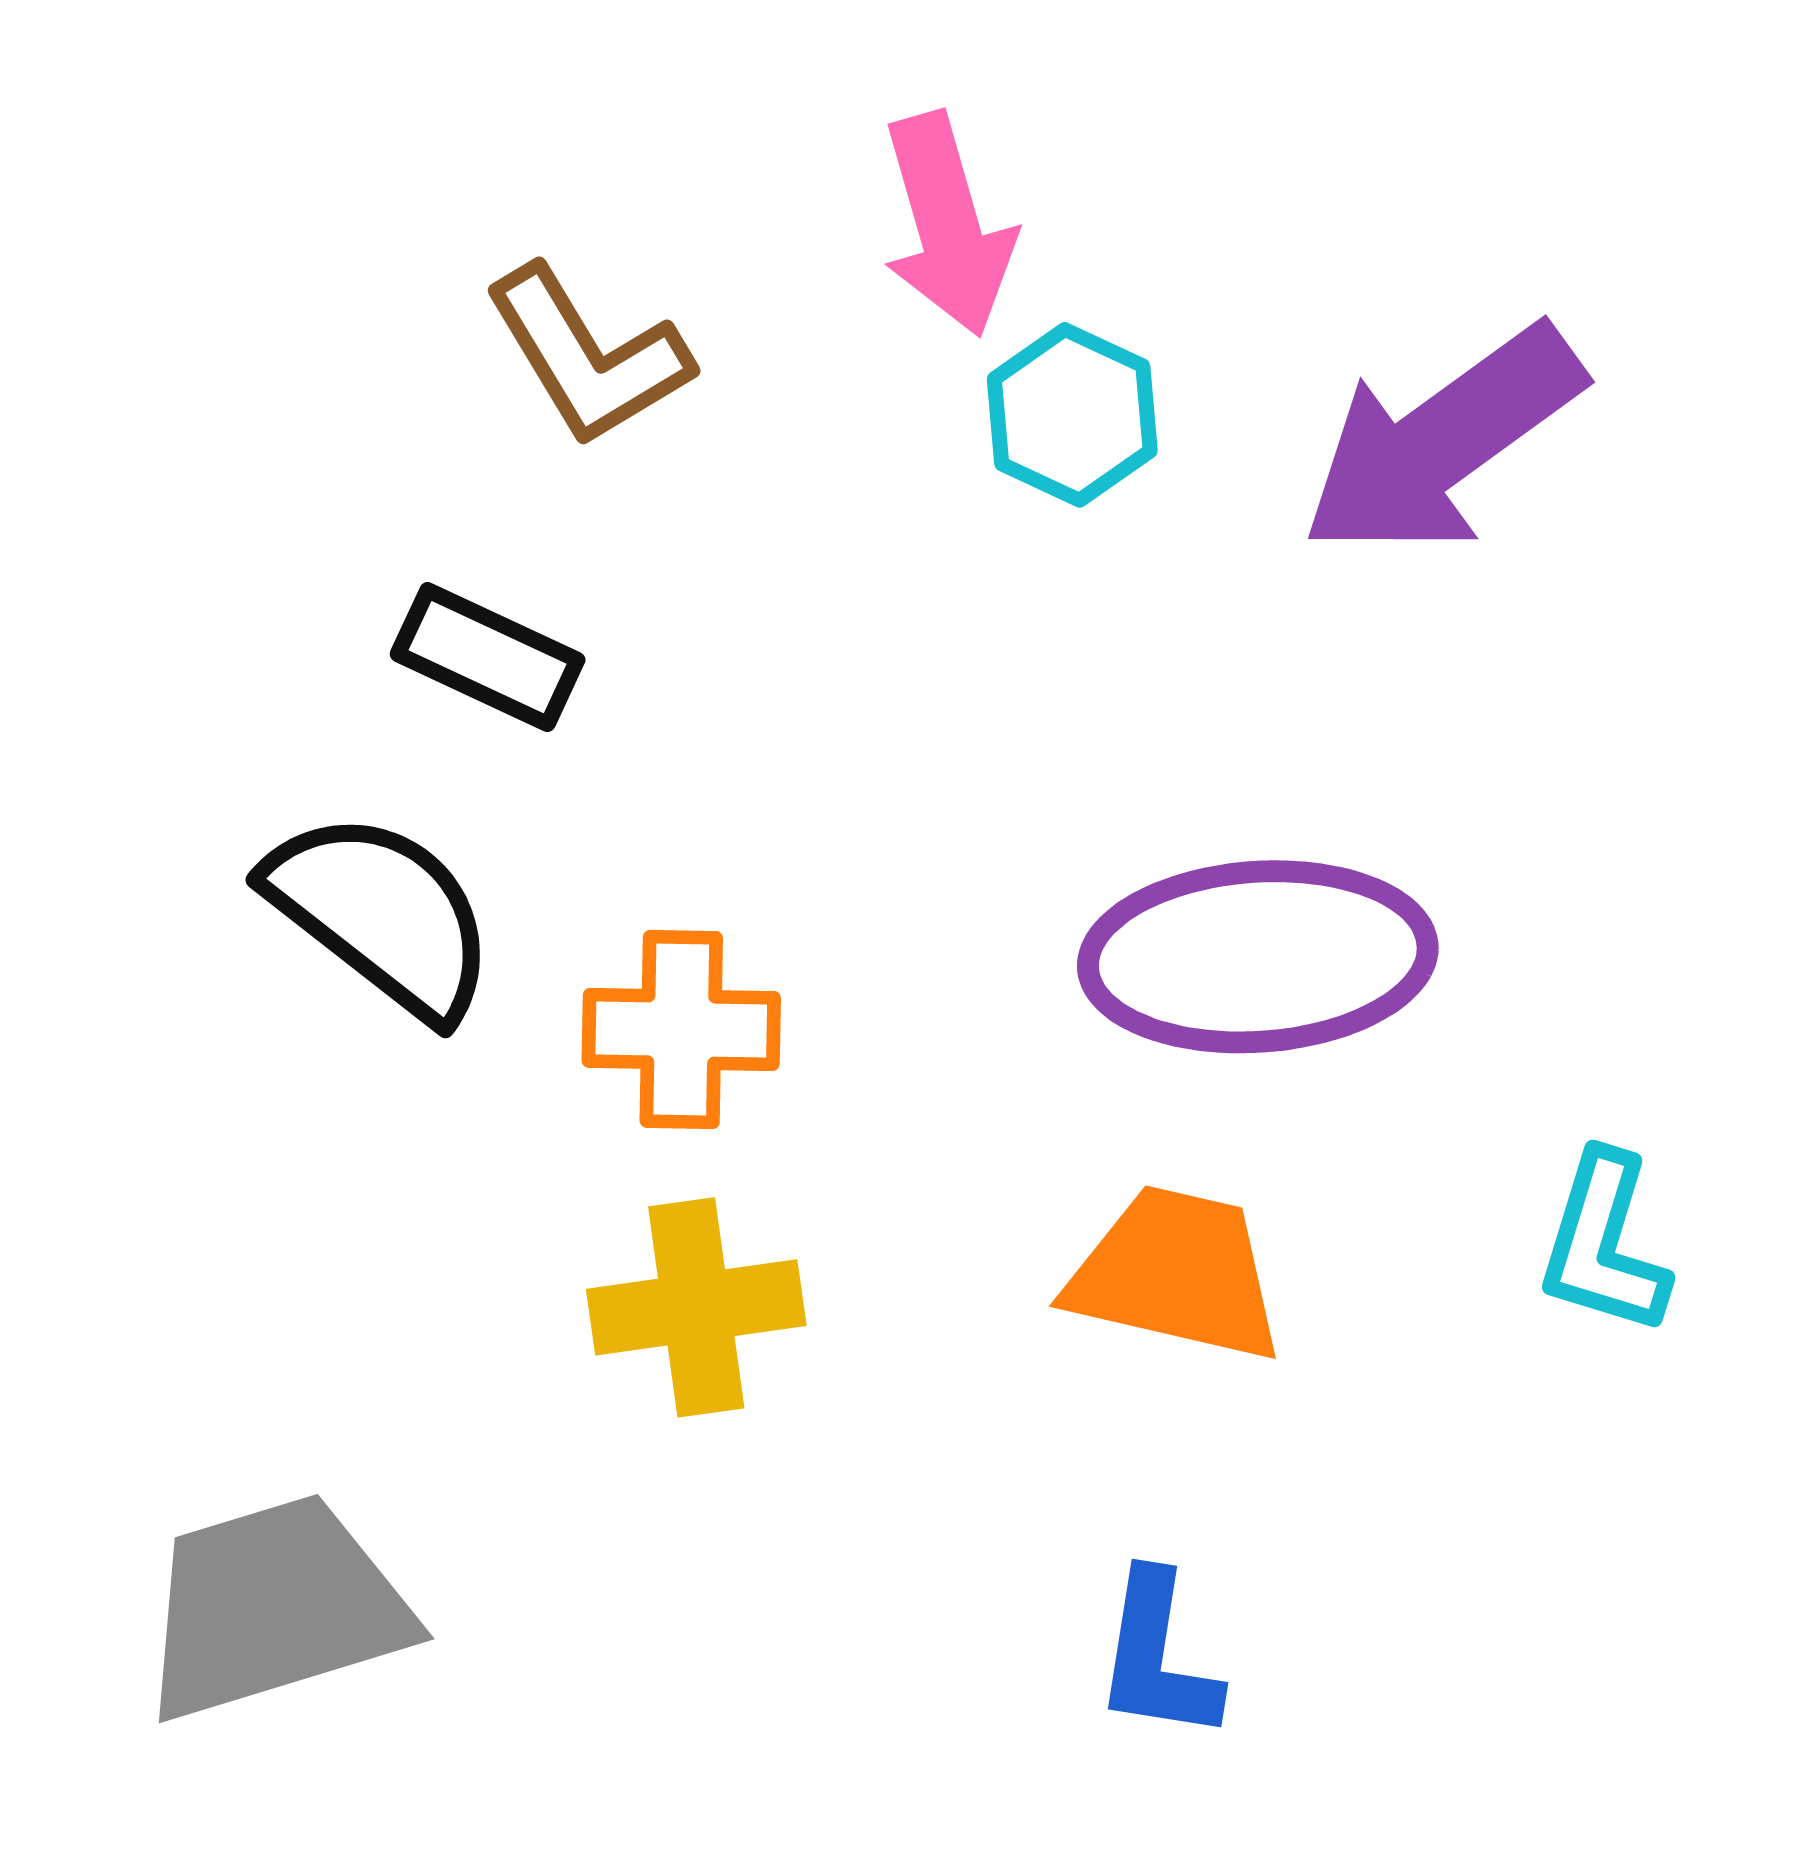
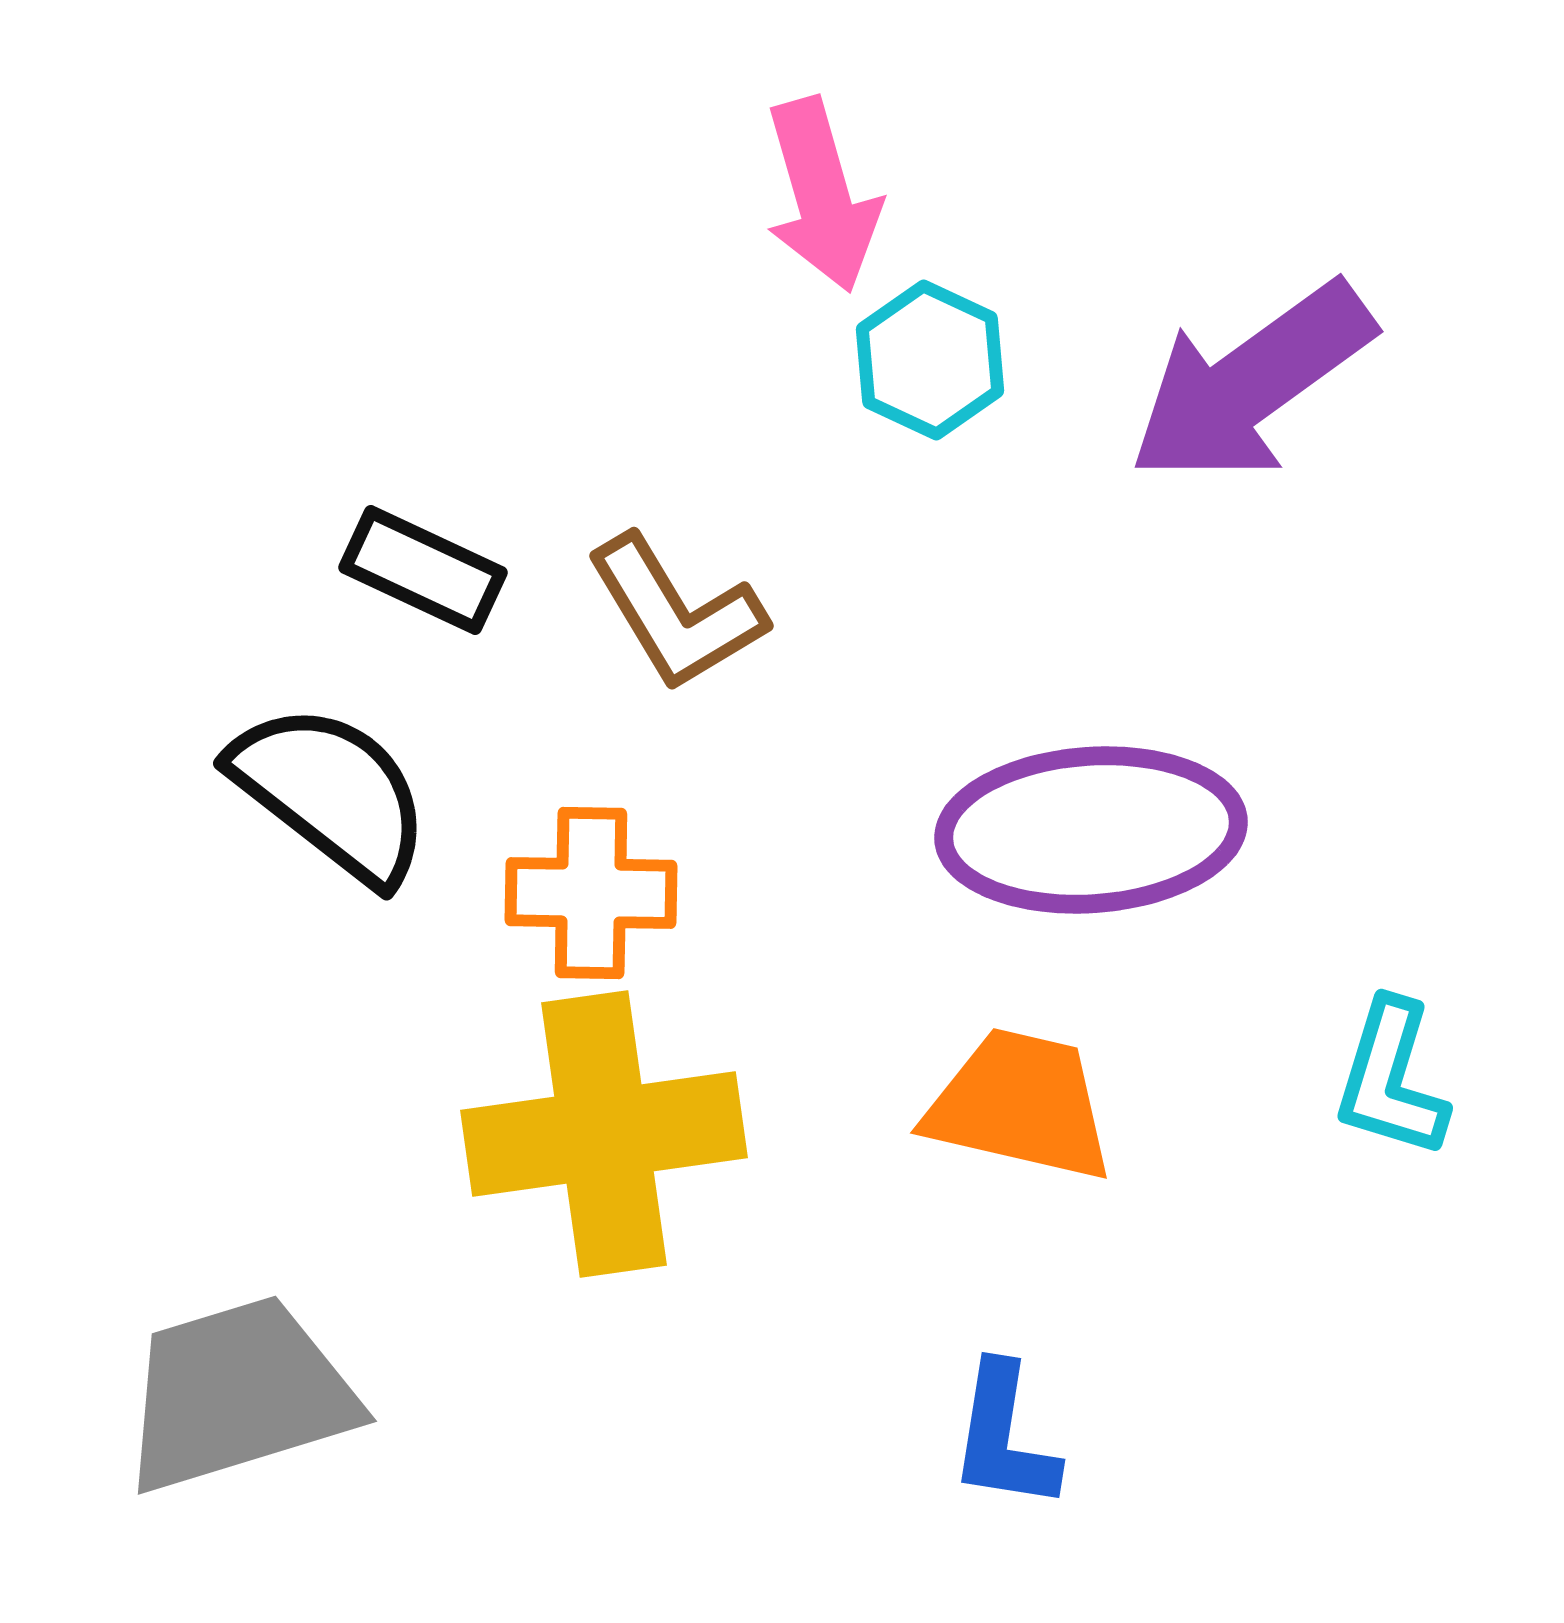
brown L-shape: (588, 356) -> (676, 613), moved
yellow cross: (696, 1307) -> (604, 1134), size x1.5

